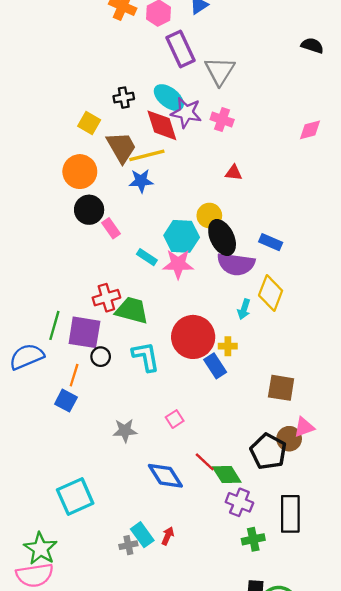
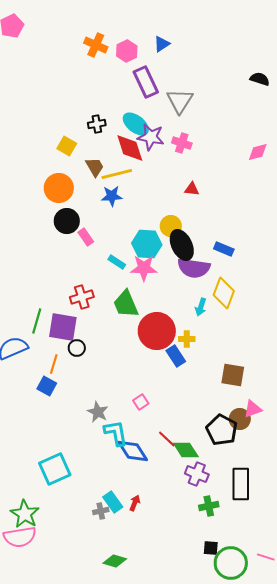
brown trapezoid: (121, 147) -> (95, 167), size x0.7
green trapezoid: (132, 310) -> (126, 304), moved, turned -128
cyan L-shape: (146, 357) -> (116, 433), moved
gray star: (125, 431) -> (98, 412), turned 30

